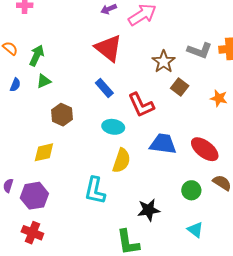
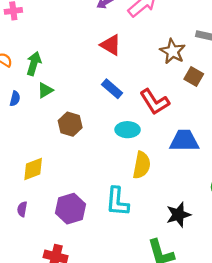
red triangle: (108, 48) -> (111, 45), size x0.7
yellow diamond: (44, 152) -> (33, 169), moved
purple hexagon: (34, 196) -> (70, 209), moved

